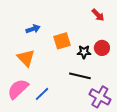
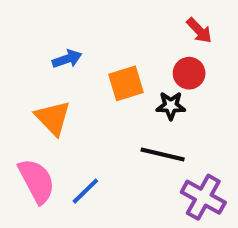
red circle: (102, 48) -> (189, 73), moved
pink semicircle: (18, 89) -> (37, 181), turned 105

